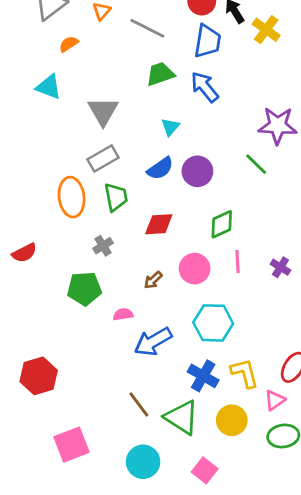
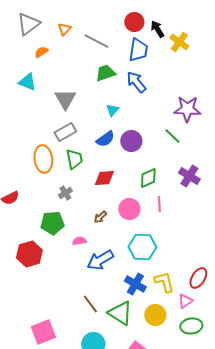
purple cross: (280, 267) -> (189, 176), moved, size x1.5
red hexagon: (39, 376) -> (29, 254), moved

